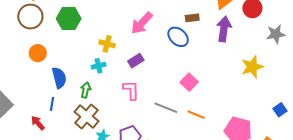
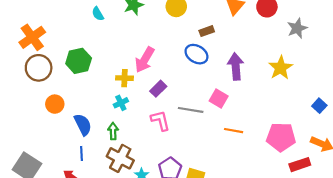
pink arrow: (142, 23) -> (145, 60), moved
purple arrow: (224, 29) -> (236, 66), moved
gray line: (166, 108) -> (191, 110), moved

